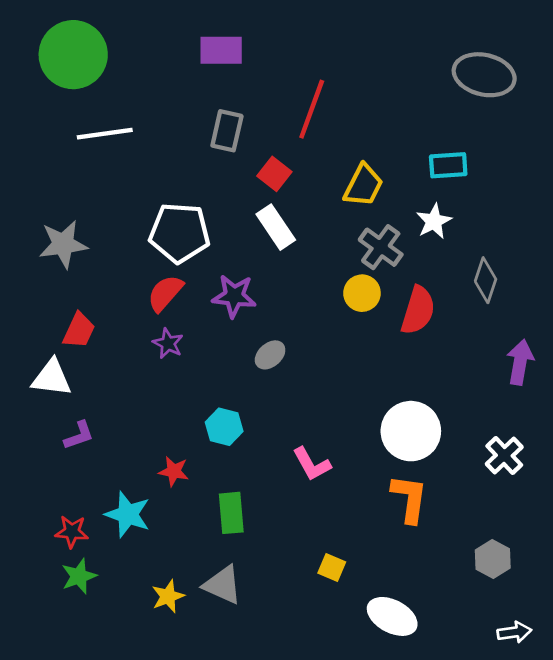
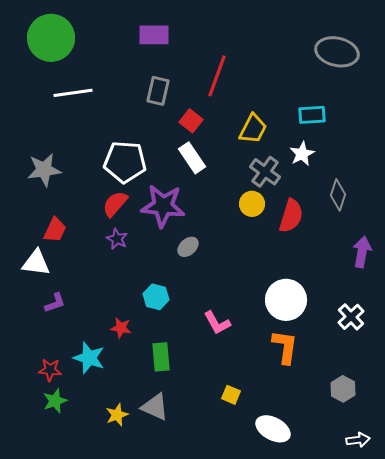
purple star: (234, 296) -> (163, 206), size x1.4

